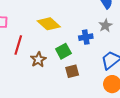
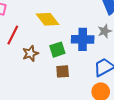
blue cross: (86, 37) -> (83, 39), size x1.5

